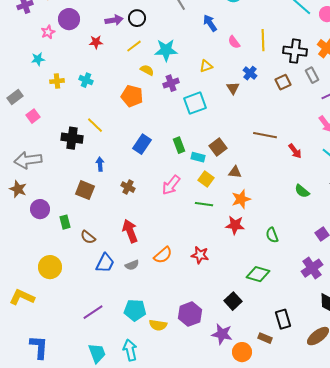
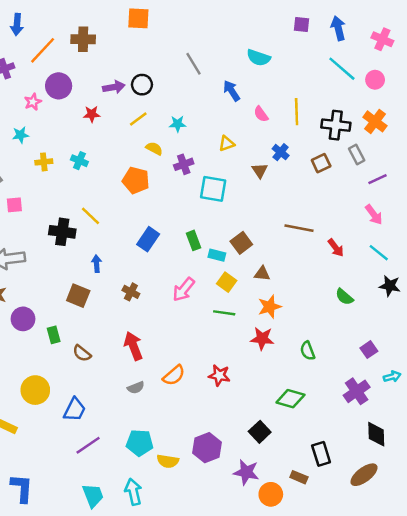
cyan star: (166, 50) -> (178, 124), size x0.6
cyan square: (195, 103) -> (213, 189), turned 30
pink square: (33, 116) -> (14, 205), turned 32
blue trapezoid: (105, 263) -> (75, 410), moved

